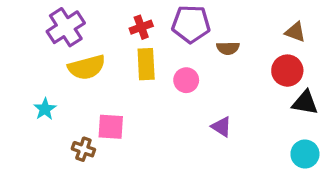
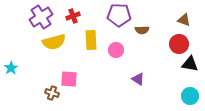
red cross: (141, 27) -> (73, 16), moved
cyan star: (45, 109) -> (11, 68), moved

